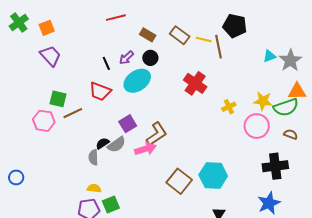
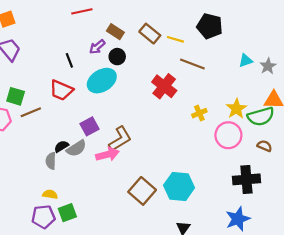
brown line: (219, 47) -> (192, 64), moved, turned -60
purple arrow: (126, 58) -> (97, 47), moved
gray star: (290, 60) -> (268, 66), size x0.7
yellow star: (263, 101) -> (236, 109), turned 30

